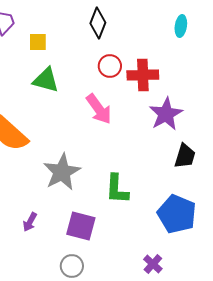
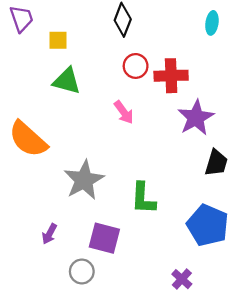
pink arrow: (99, 109) -> (124, 112), size x0.7
gray circle: (72, 266) -> (82, 271), moved

